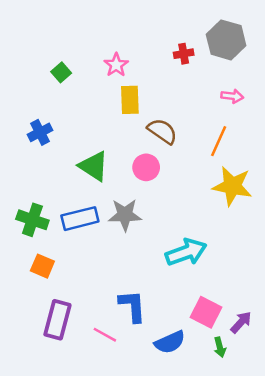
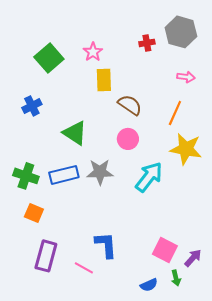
green square: (61, 72) -> (49, 58), size x1.8
pink circle: (146, 167) -> (128, 139), moved
cyan arrow: (186, 252) -> (149, 177), moved, turned -32
blue semicircle: (170, 342) -> (149, 285), moved, size x0.7

